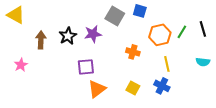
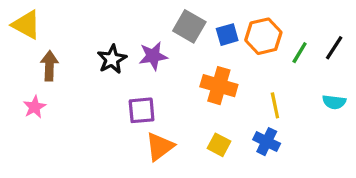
blue square: (140, 11) -> (227, 35), moved, turned -32
black line: (203, 29) -> (334, 48), turned 49
orange hexagon: (160, 35) -> (263, 36), moved
brown arrow: (41, 40) -> (49, 66), moved
orange cross: (133, 52) -> (219, 86), size x1.5

